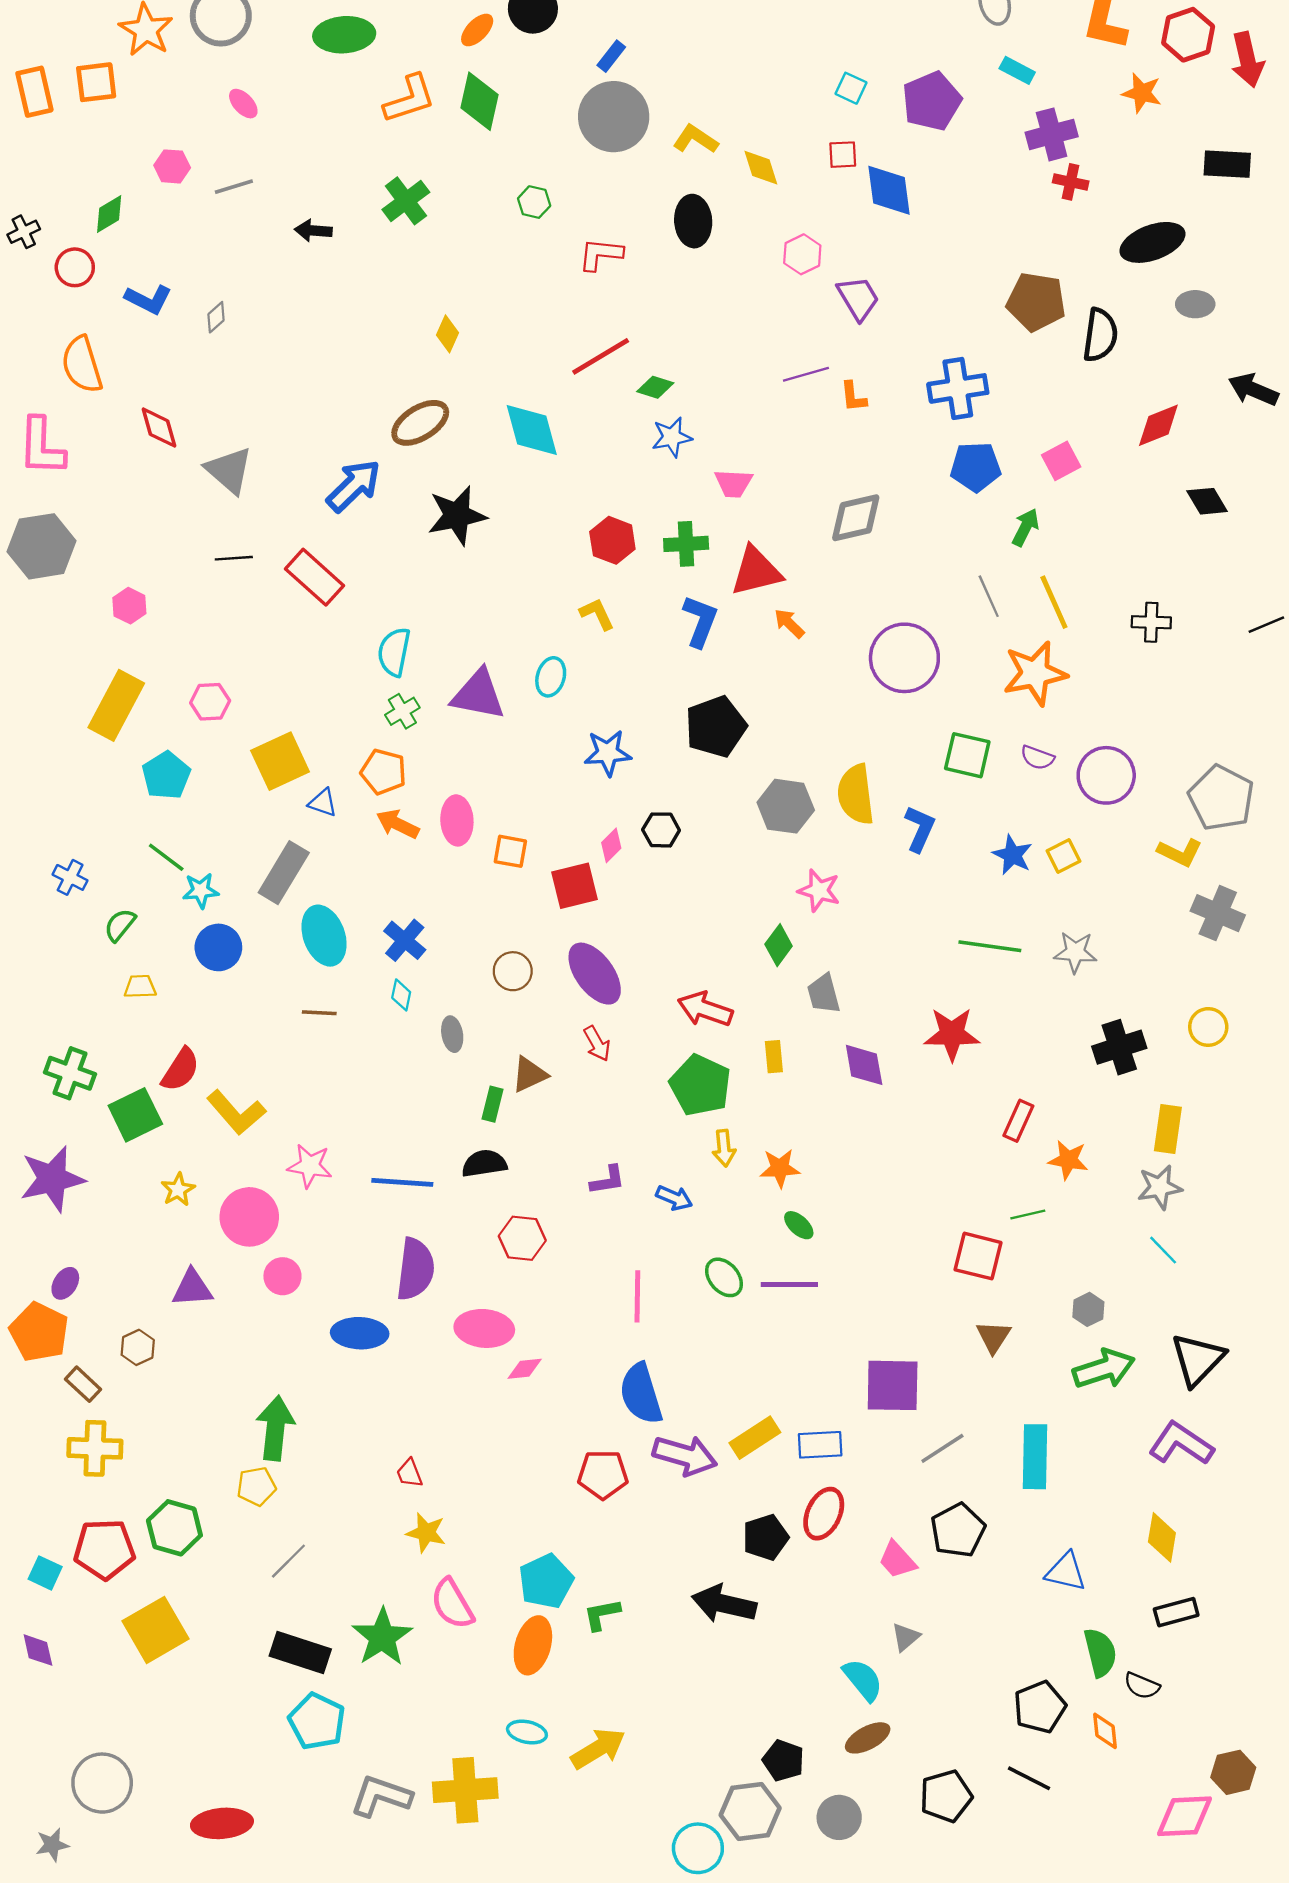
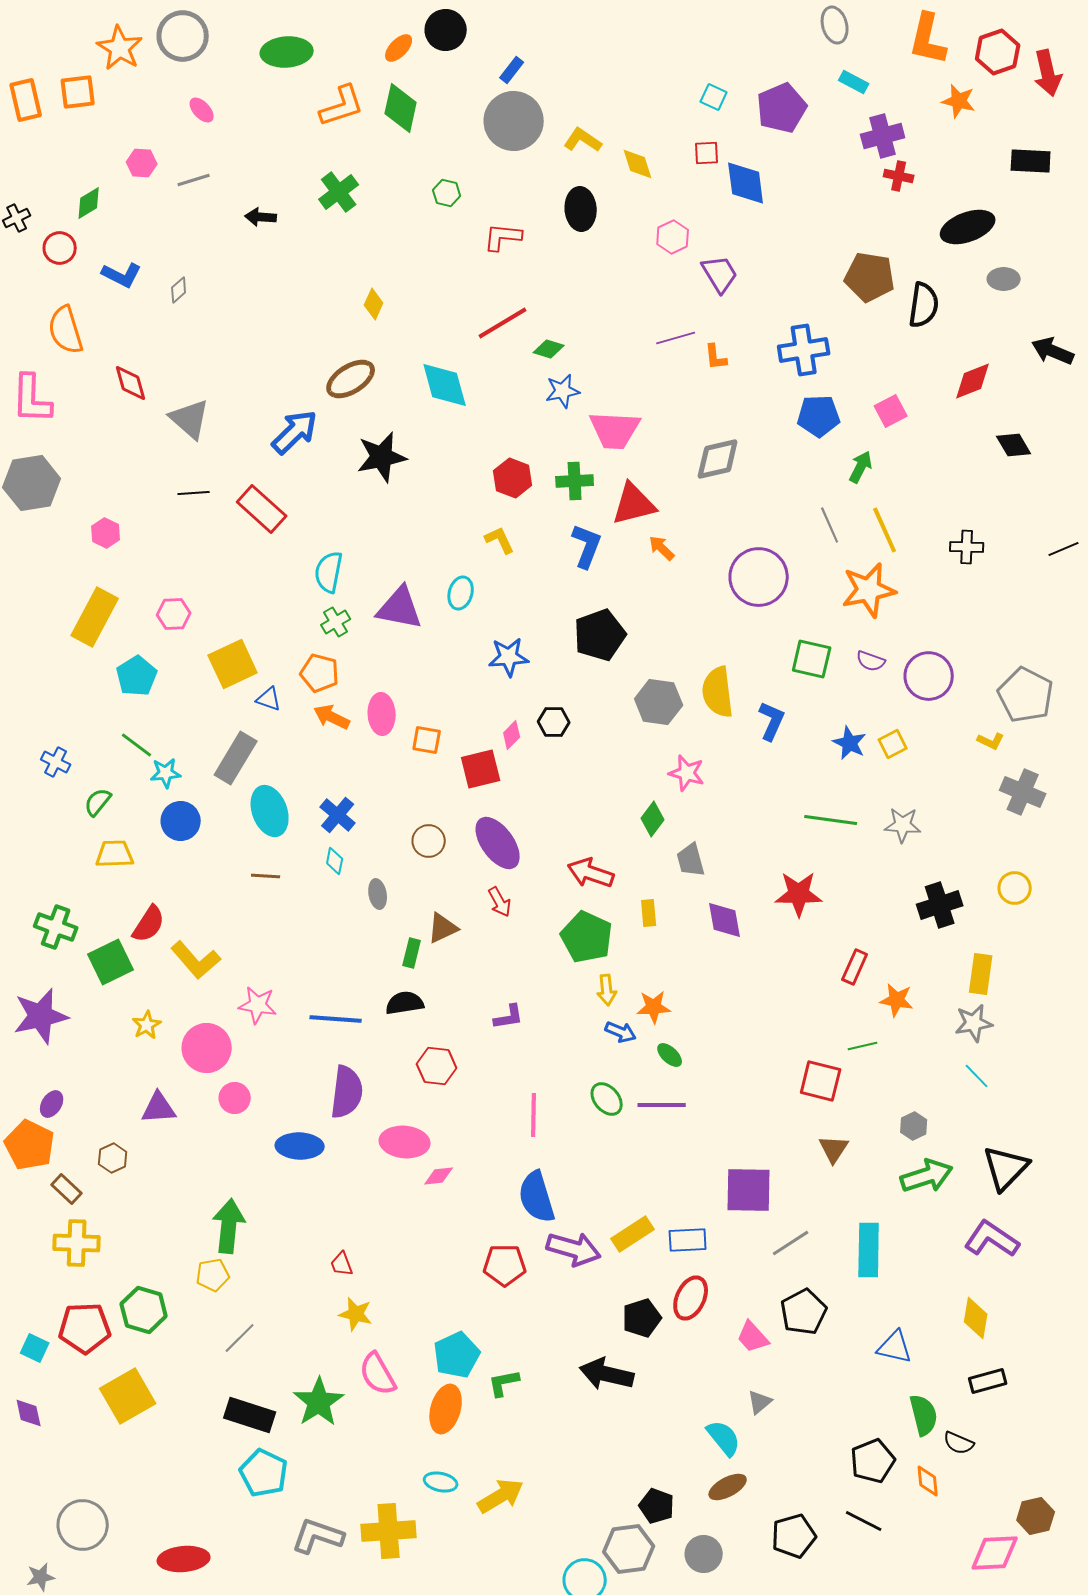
pink trapezoid: (734, 483) -> (615, 430), size x1.6
yellow L-shape: (1180, 853) -> (991, 741), size x0.7
yellow trapezoid: (140, 987) -> (115, 854), size x1.4
blue arrow: (674, 1198) -> (621, 1032), moved

